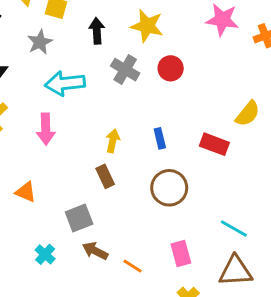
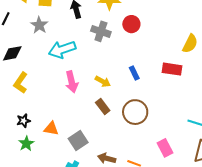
pink arrow: (46, 129) -> (72, 82), moved
yellow arrow: (113, 141) -> (103, 81), turned 119
brown circle: (169, 188) -> (135, 112), moved
gray square: (79, 218) -> (78, 141), moved

